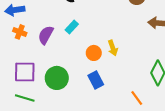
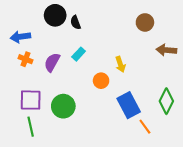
yellow arrow: (113, 48) -> (120, 64), moved
blue rectangle: (96, 80) -> (129, 105), moved, size x1.4
green line: (25, 98) -> (31, 127), turned 60

